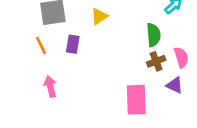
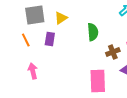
yellow triangle: (99, 16) -> (61, 18), moved
green semicircle: (153, 35) -> (93, 32), moved

